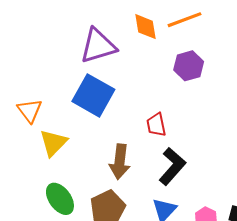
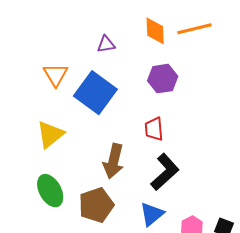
purple triangle: (98, 46) -> (106, 44), size x0.5
purple hexagon: (189, 66) -> (163, 79), moved
orange triangle: (30, 111) -> (56, 75), moved

